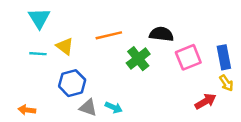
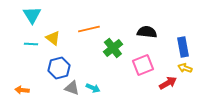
black semicircle: (161, 34) -> (147, 32), moved
pink square: (188, 57) -> (143, 65), moved
yellow arrow: (226, 83) -> (185, 68), turned 144

